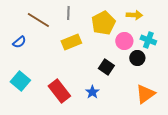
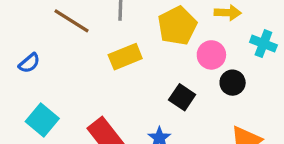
cyan cross: (148, 40) -> (263, 44), moved
blue semicircle: (19, 42) -> (29, 63), moved

